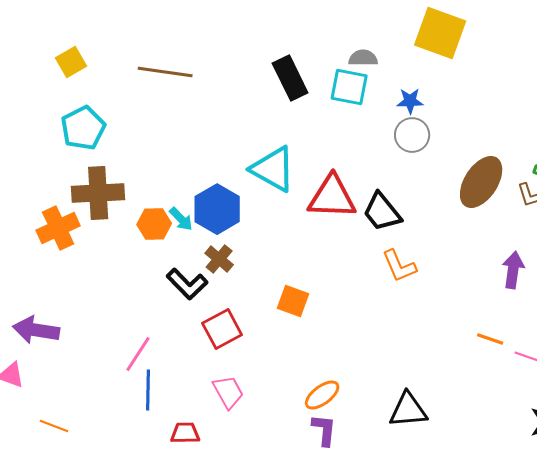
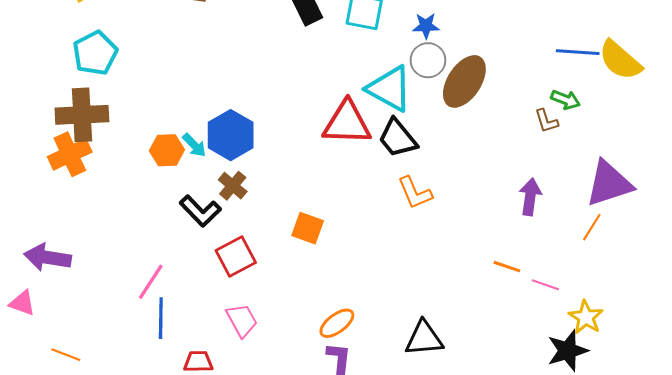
cyan triangle: (273, 169) -> (390, 89), moved
brown ellipse: (481, 182) -> (464, 81), moved
brown cross: (98, 193) -> (82, 115), moved

